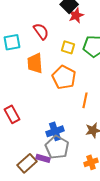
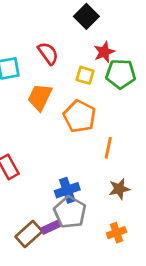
red star: (76, 15) -> (104, 52), moved
orange trapezoid: (35, 63) -> (40, 97), turned 30
purple rectangle: (43, 158) -> (51, 227), turned -40

